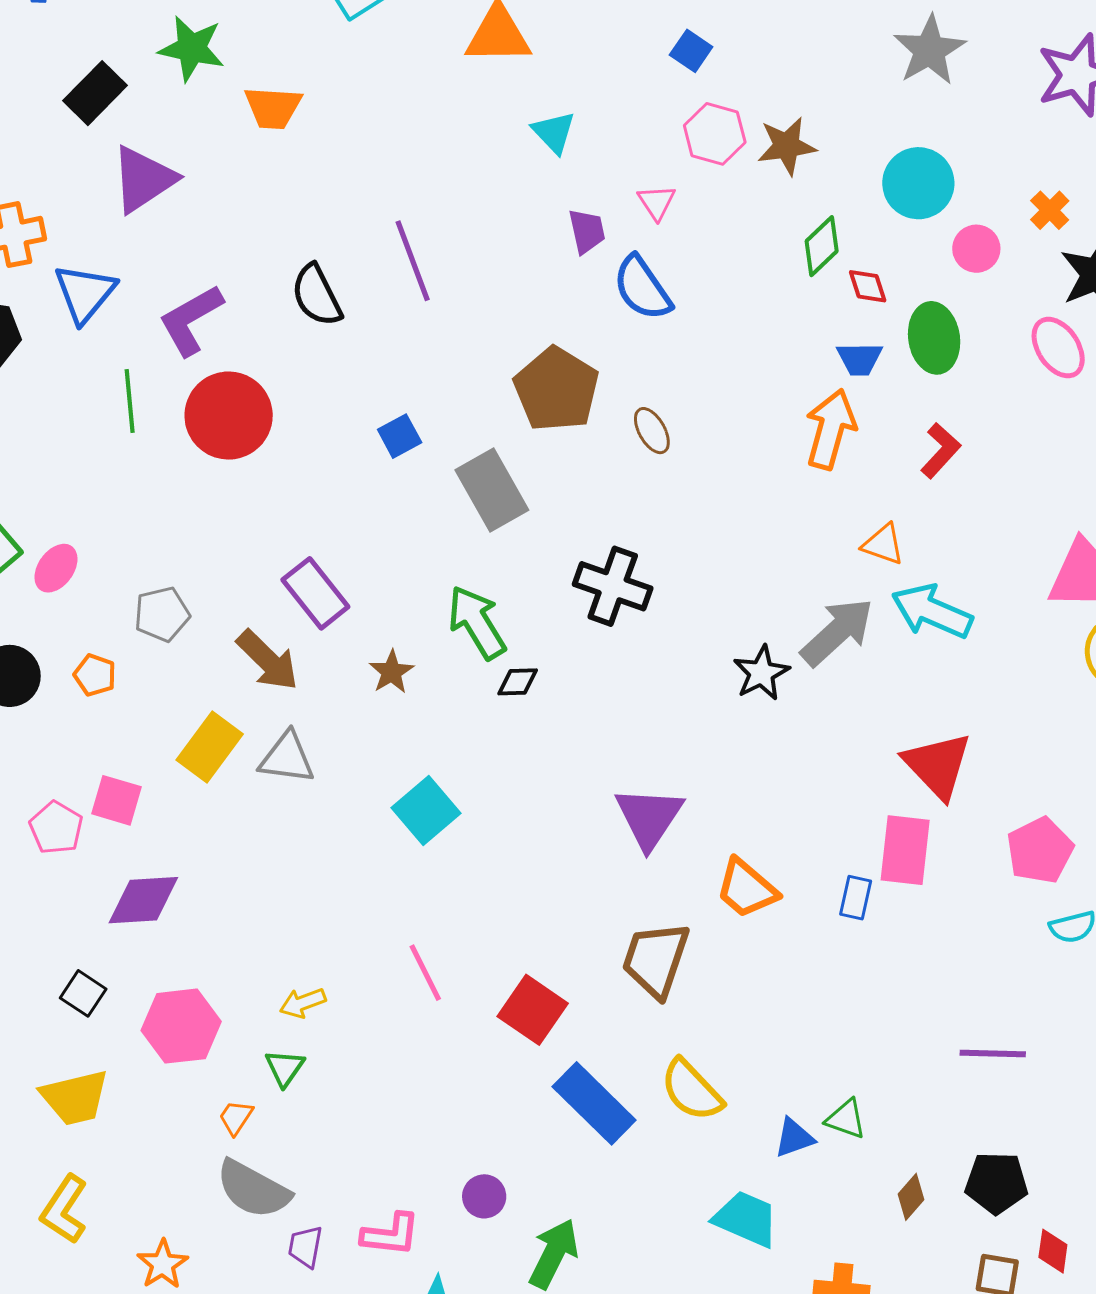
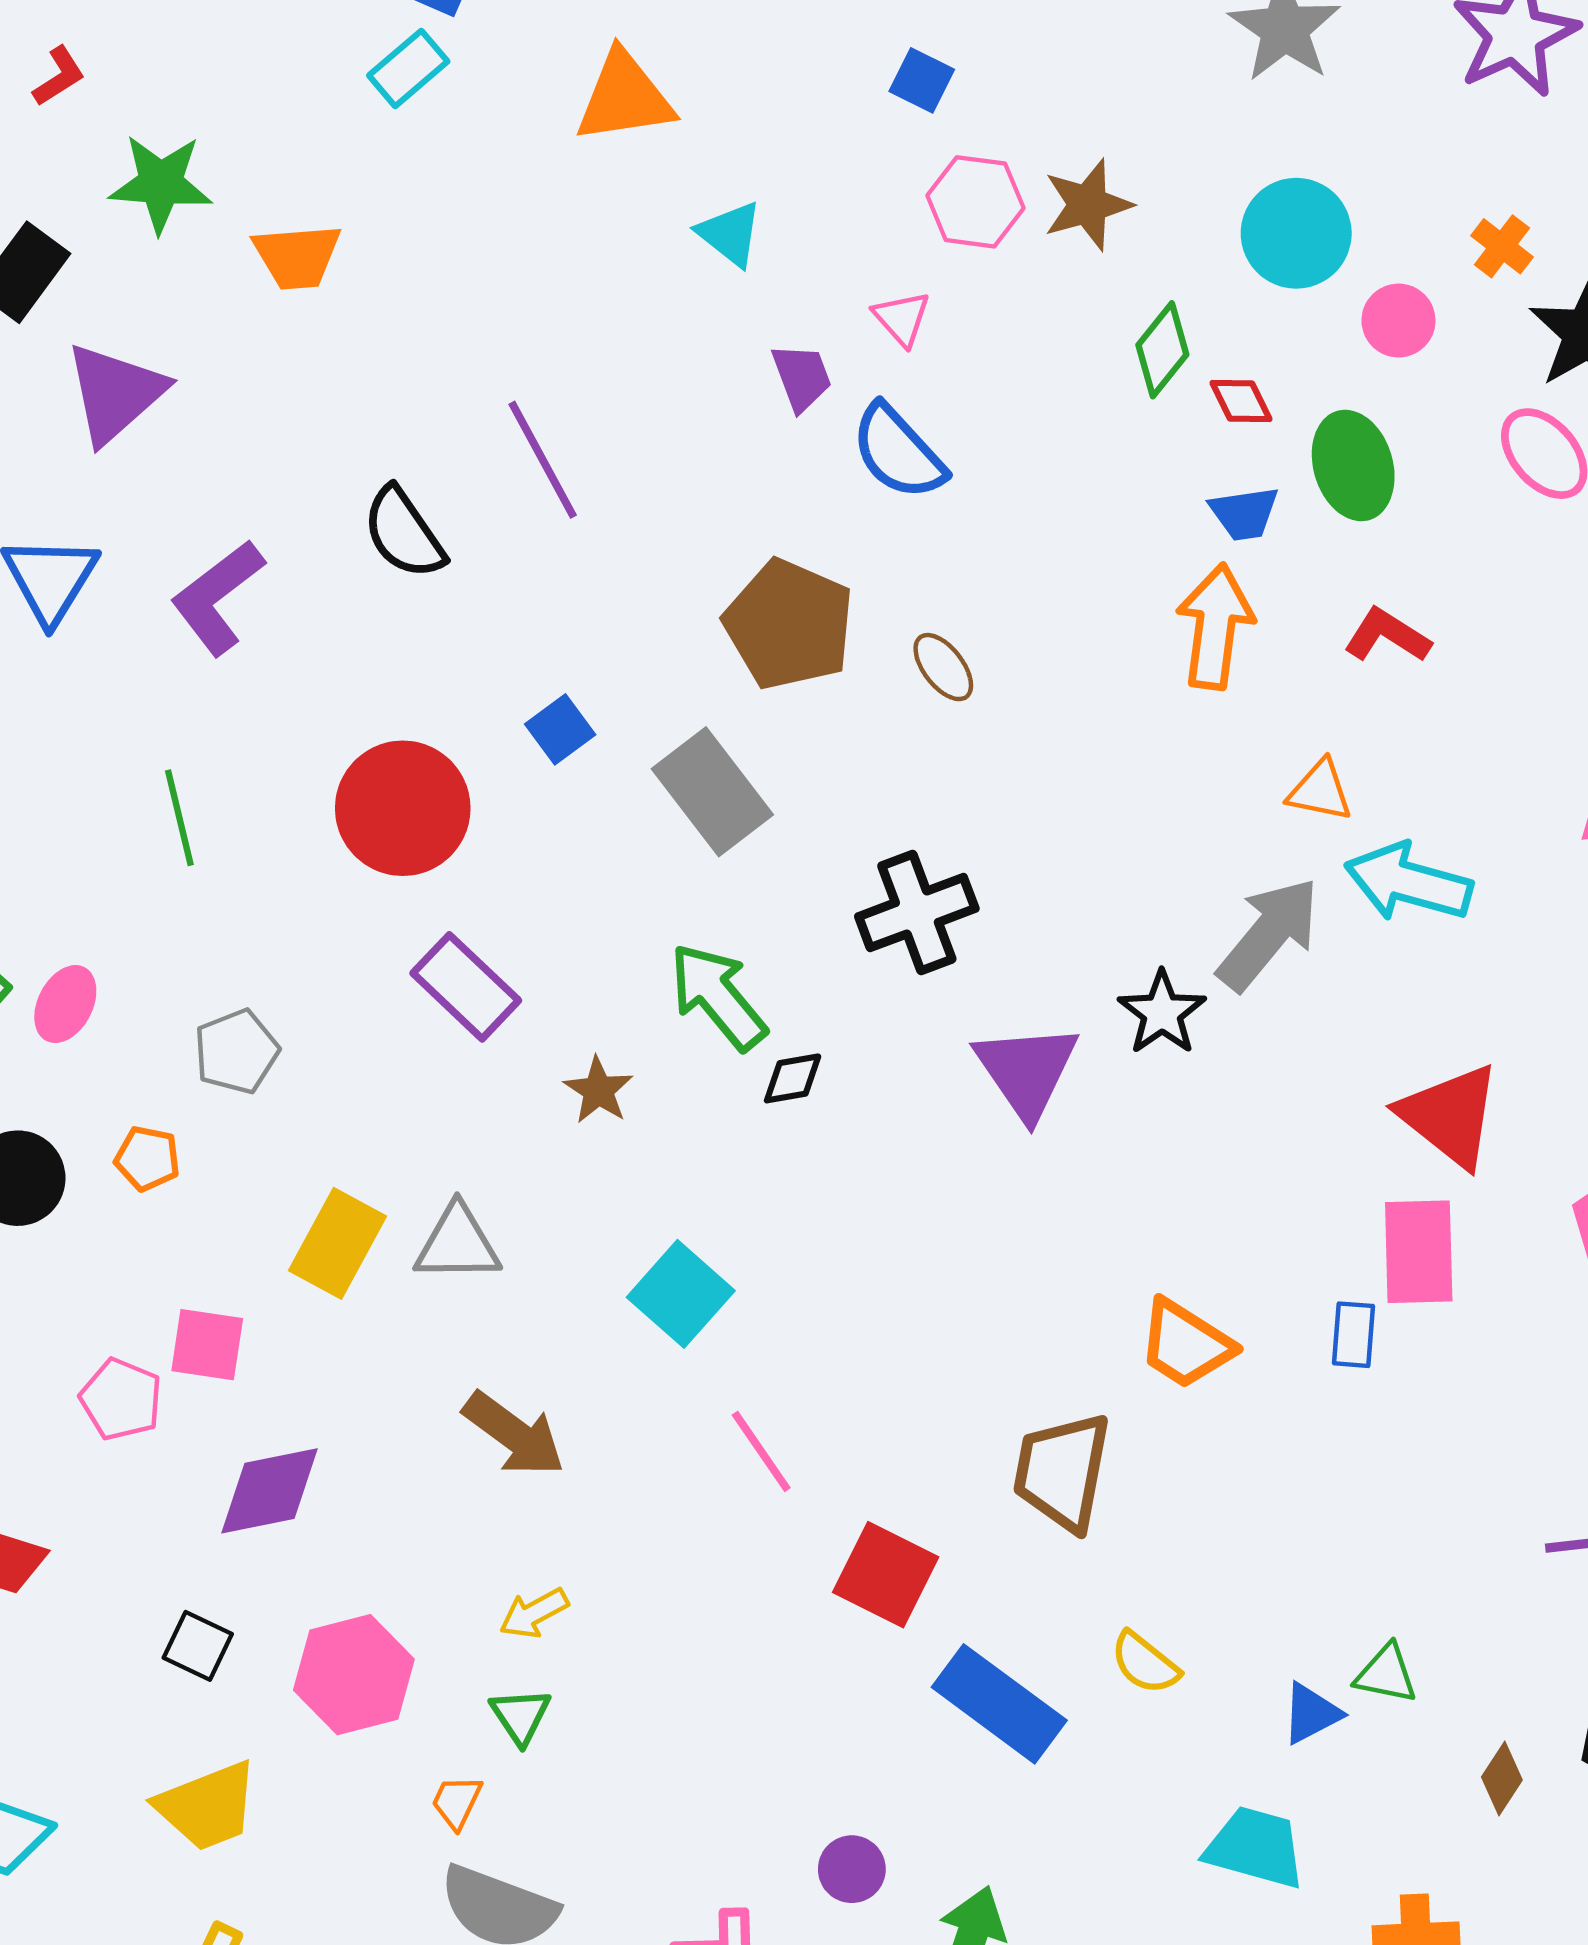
green line: (130, 401) -> (179, 818), moved
red circle: (229, 416) -> (403, 808), moved
red L-shape: (941, 451) -> (1387, 636), turned -92
black cross: (613, 586) -> (917, 912), turned -32
brown arrow: (268, 660) -> (514, 1434), moved
purple triangle: (649, 817) -> (1027, 1071), moved
pink line: (425, 973) -> (761, 1451), moved
yellow semicircle: (692, 1090) -> (1145, 1663), size x0.7

